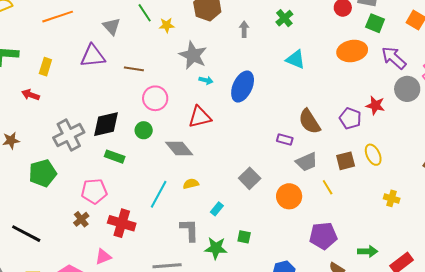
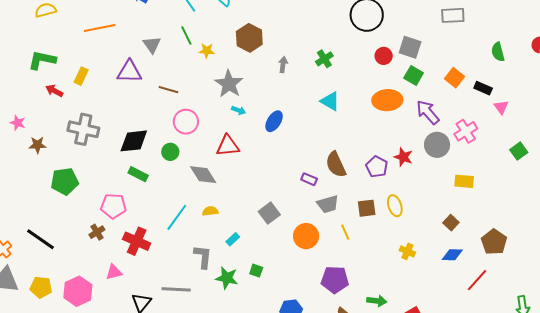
blue ellipse: (243, 87) -> (274, 121), size x0.7
red arrow: (31, 95) -> (54, 91), moved
gray cross: (69, 135) -> (83, 129), moved, turned 32

